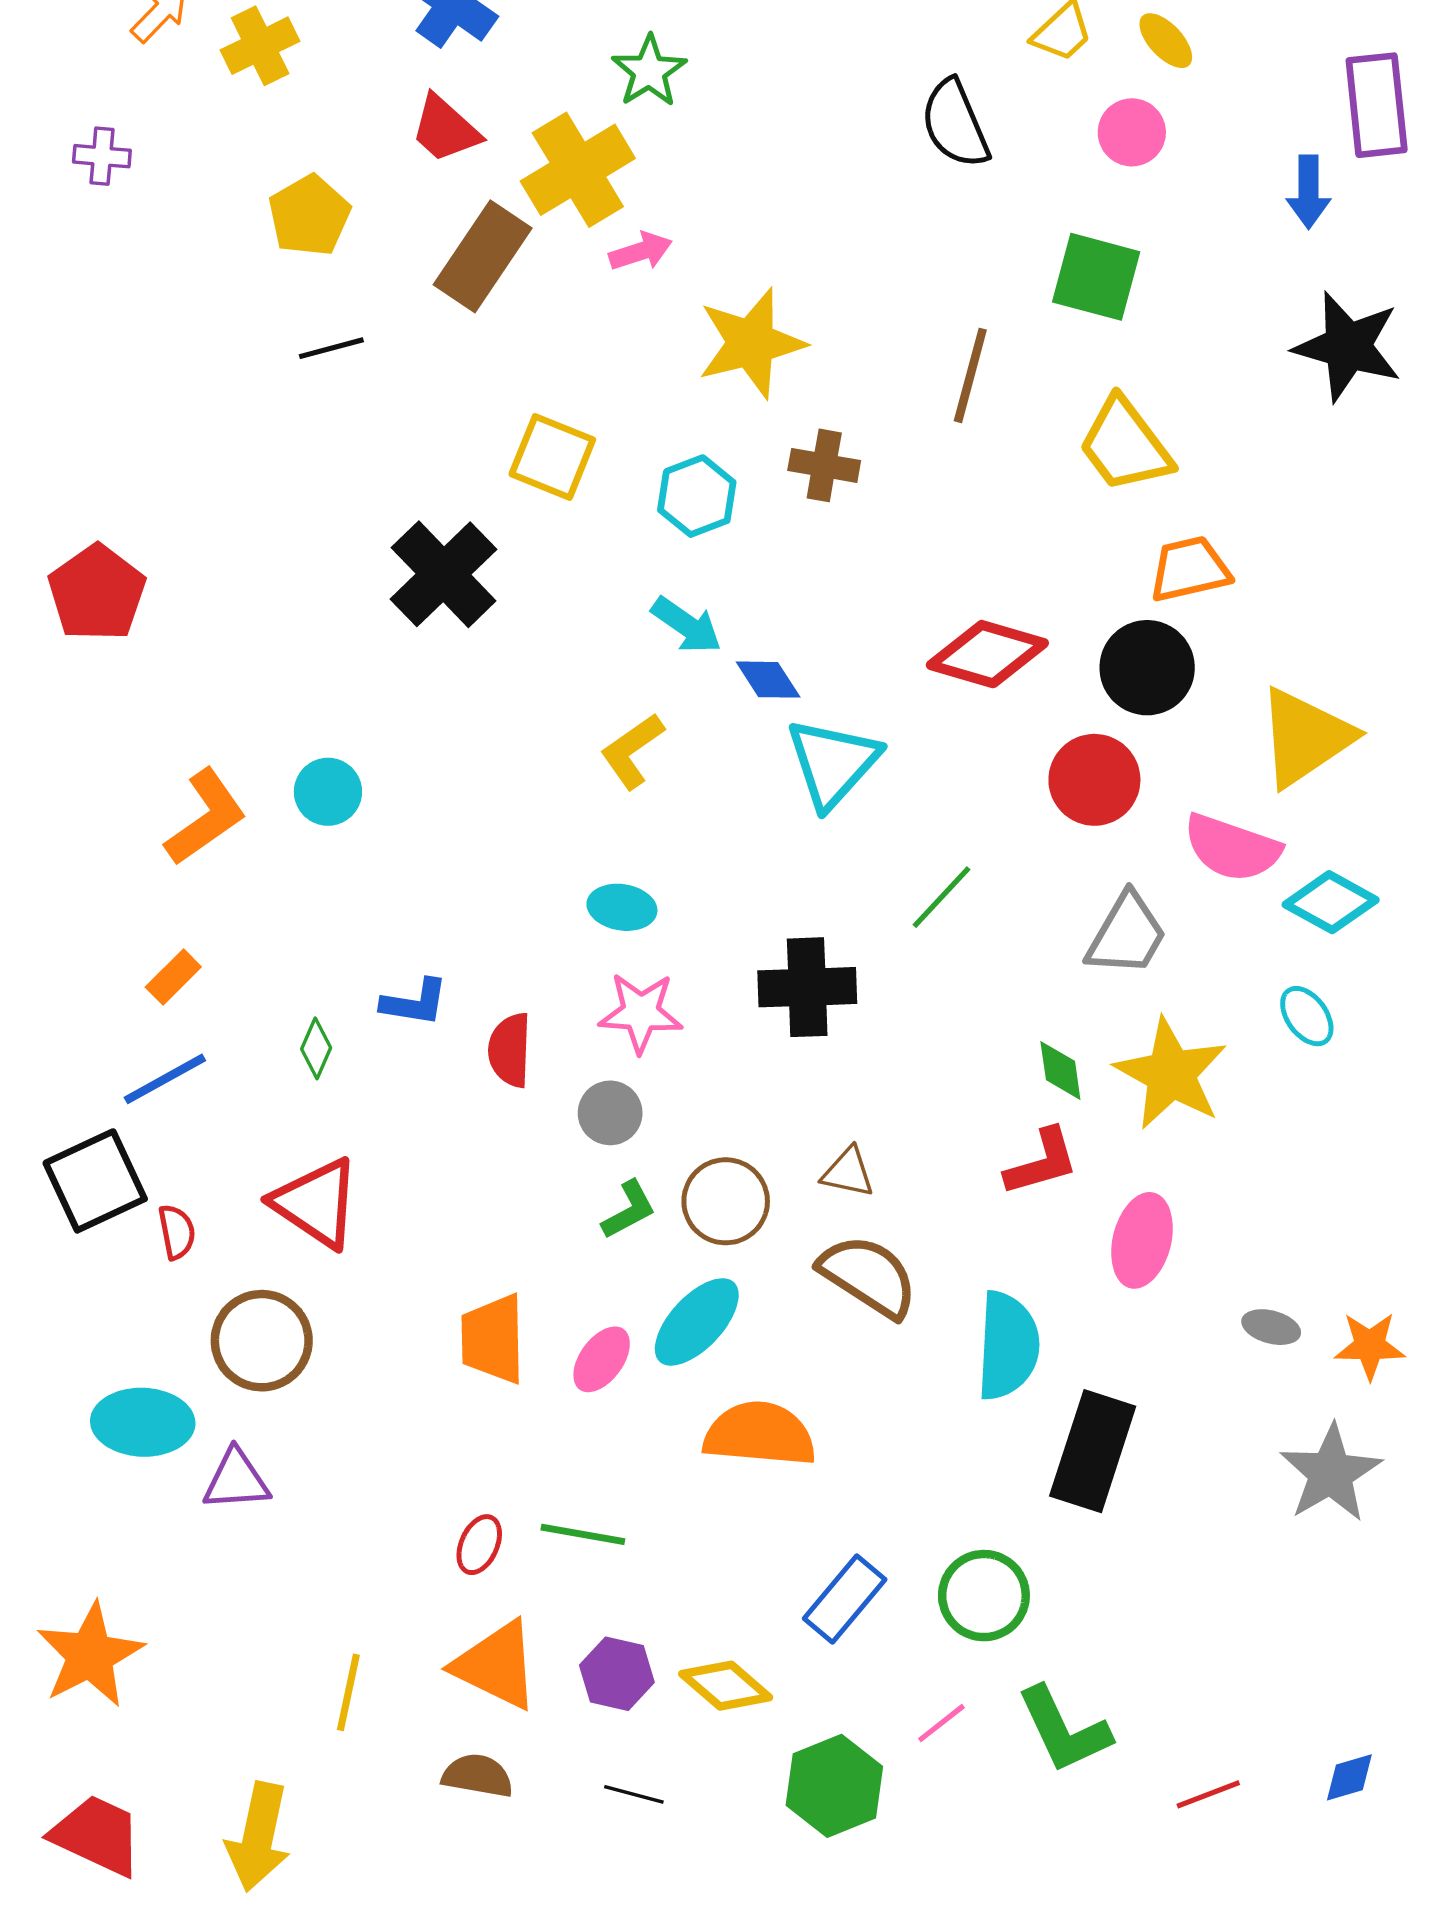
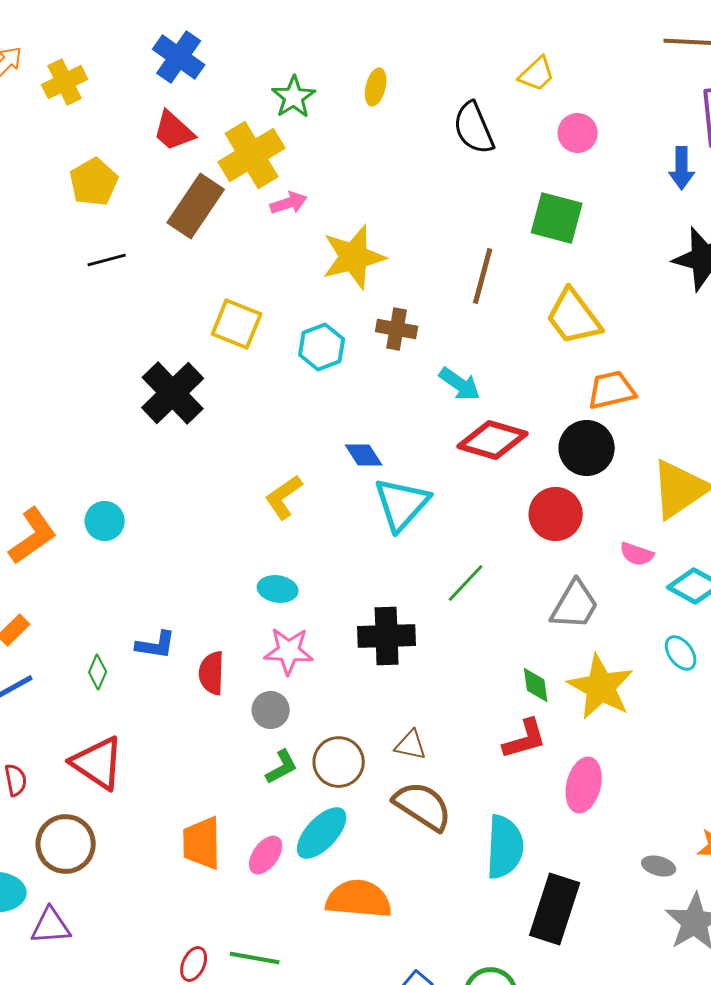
yellow ellipse: (1166, 41) -> (376, 87), moved, turned 57
cyan arrow: (687, 625) -> (460, 384), moved
pink semicircle: (1232, 848) -> (637, 554), size x0.6
gray ellipse: (1271, 1327) -> (659, 866), moved

